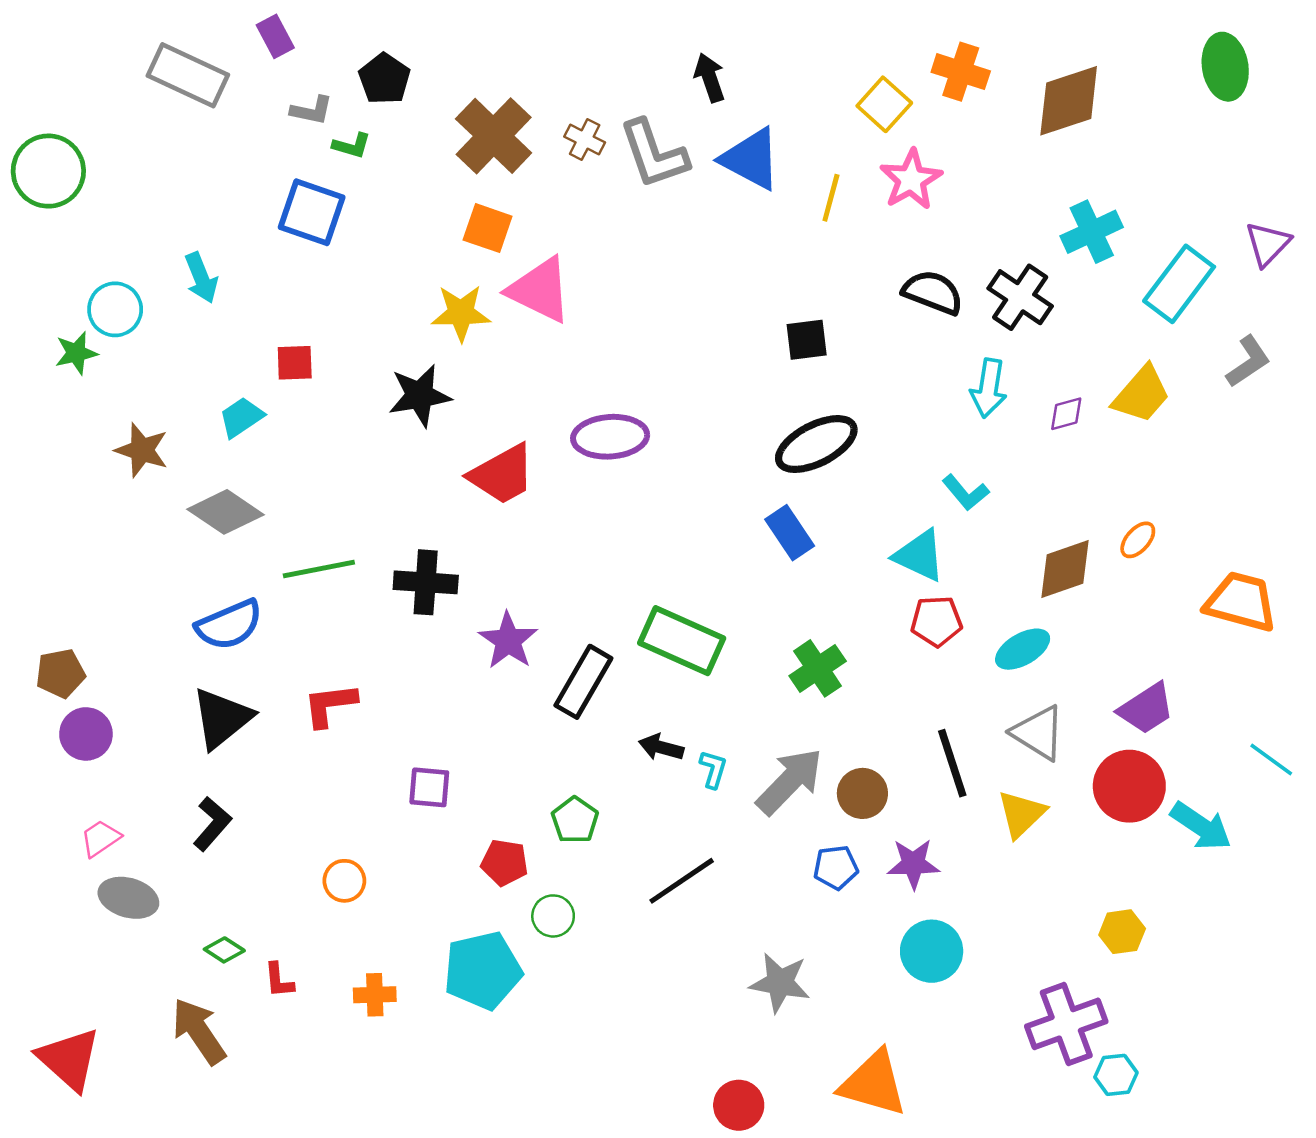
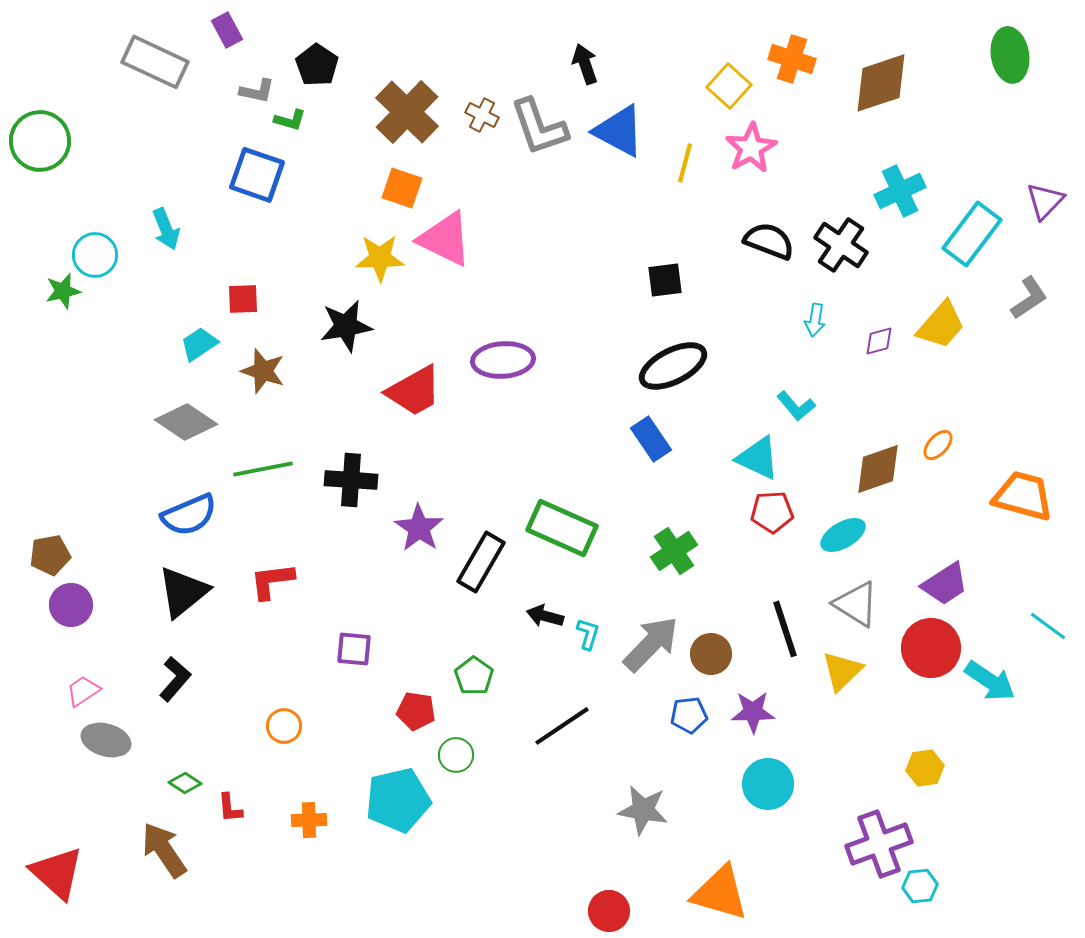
cyan arrow: (989, 388) -> (815, 320), size x0.7
brown star: (142, 450) -> (263, 371), moved

